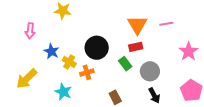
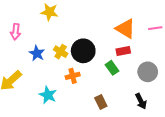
orange triangle: (137, 25) -> (125, 29), turned -30
yellow cross: (69, 62) -> (61, 52), moved
gray circle: (150, 71) -> (148, 72), moved

